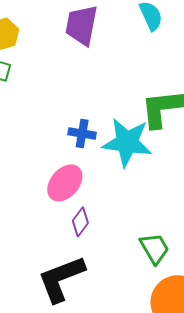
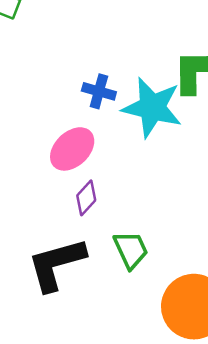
green trapezoid: (155, 248) -> (131, 250), moved

